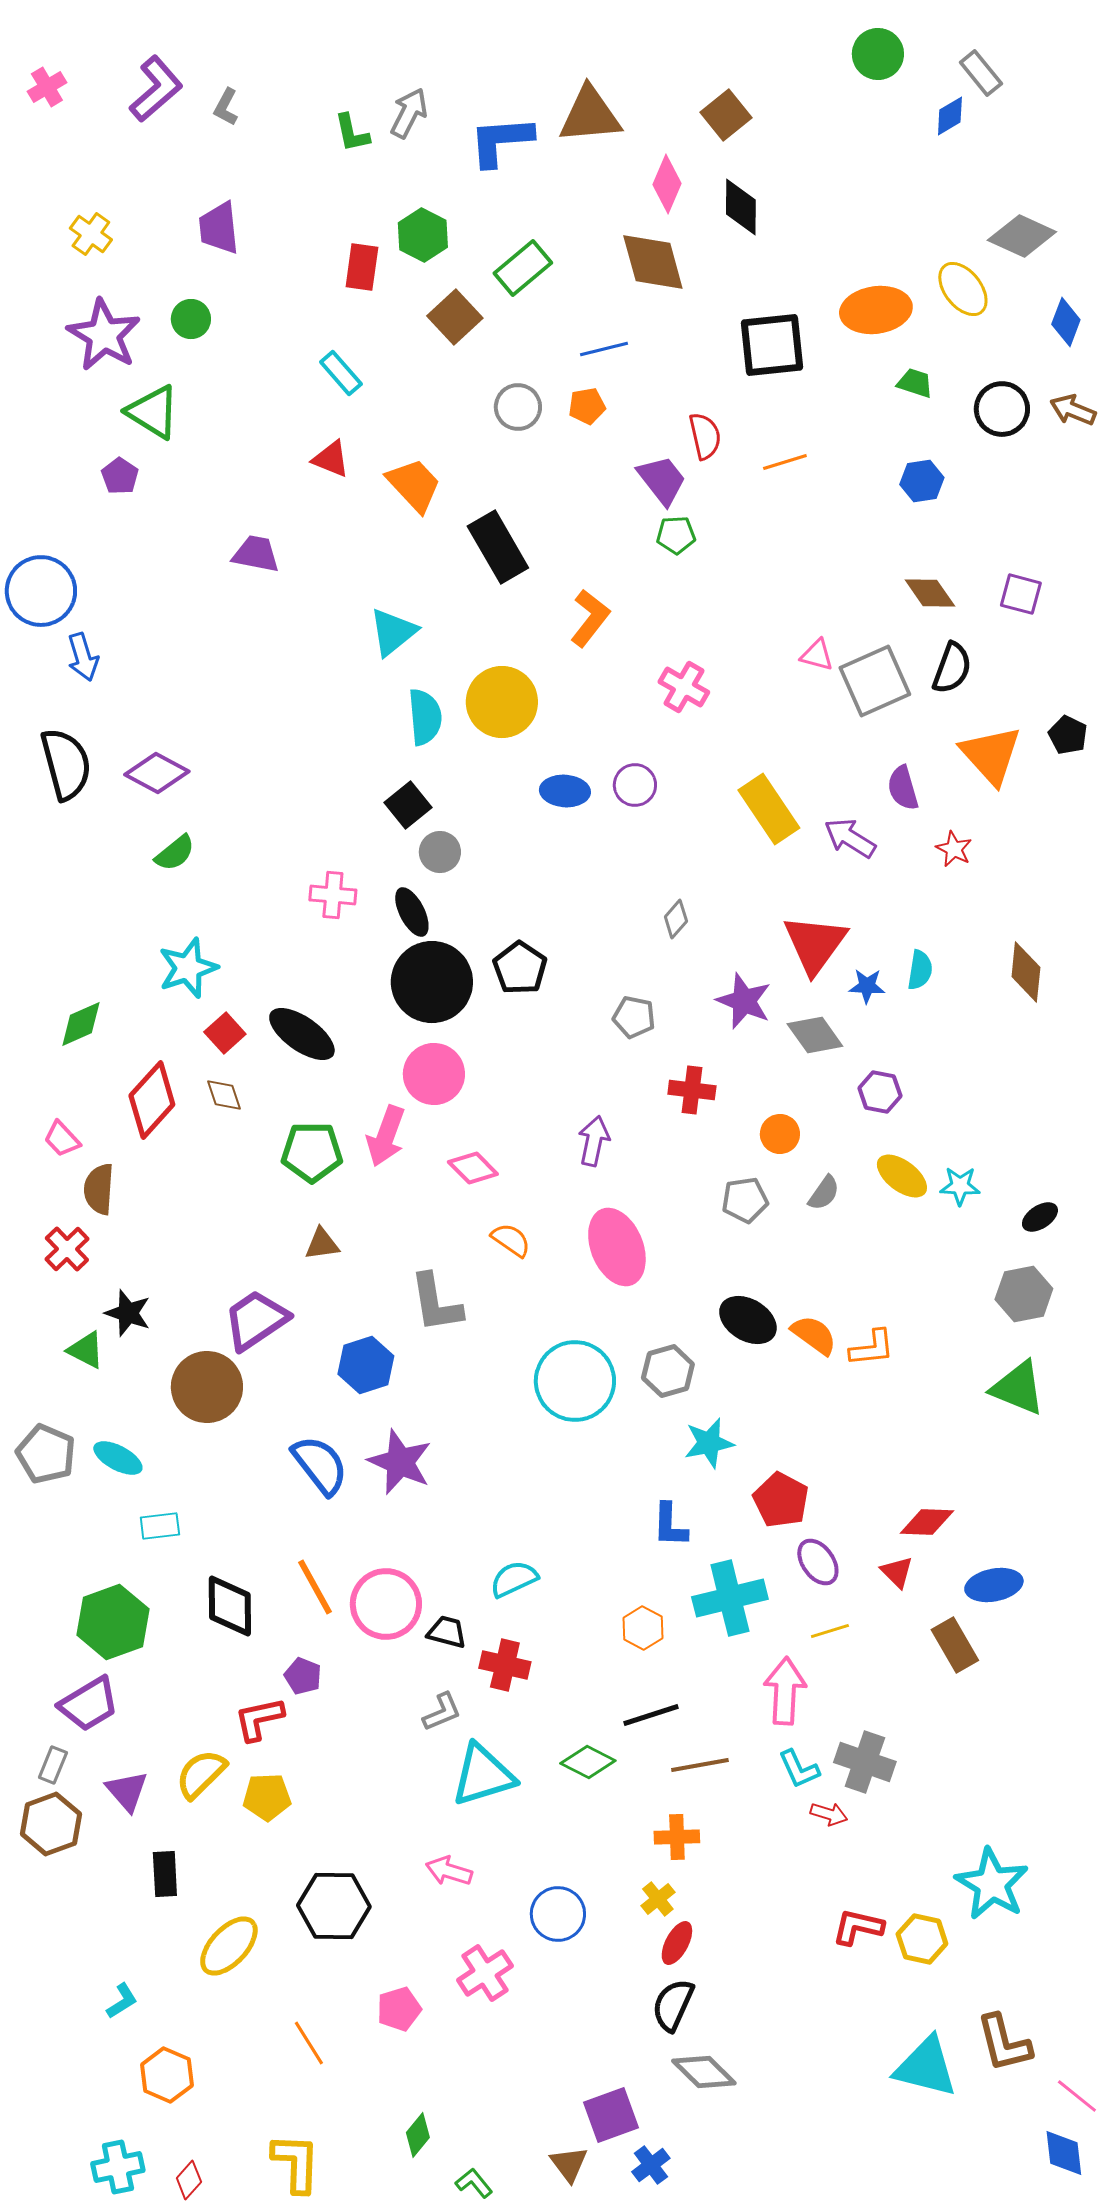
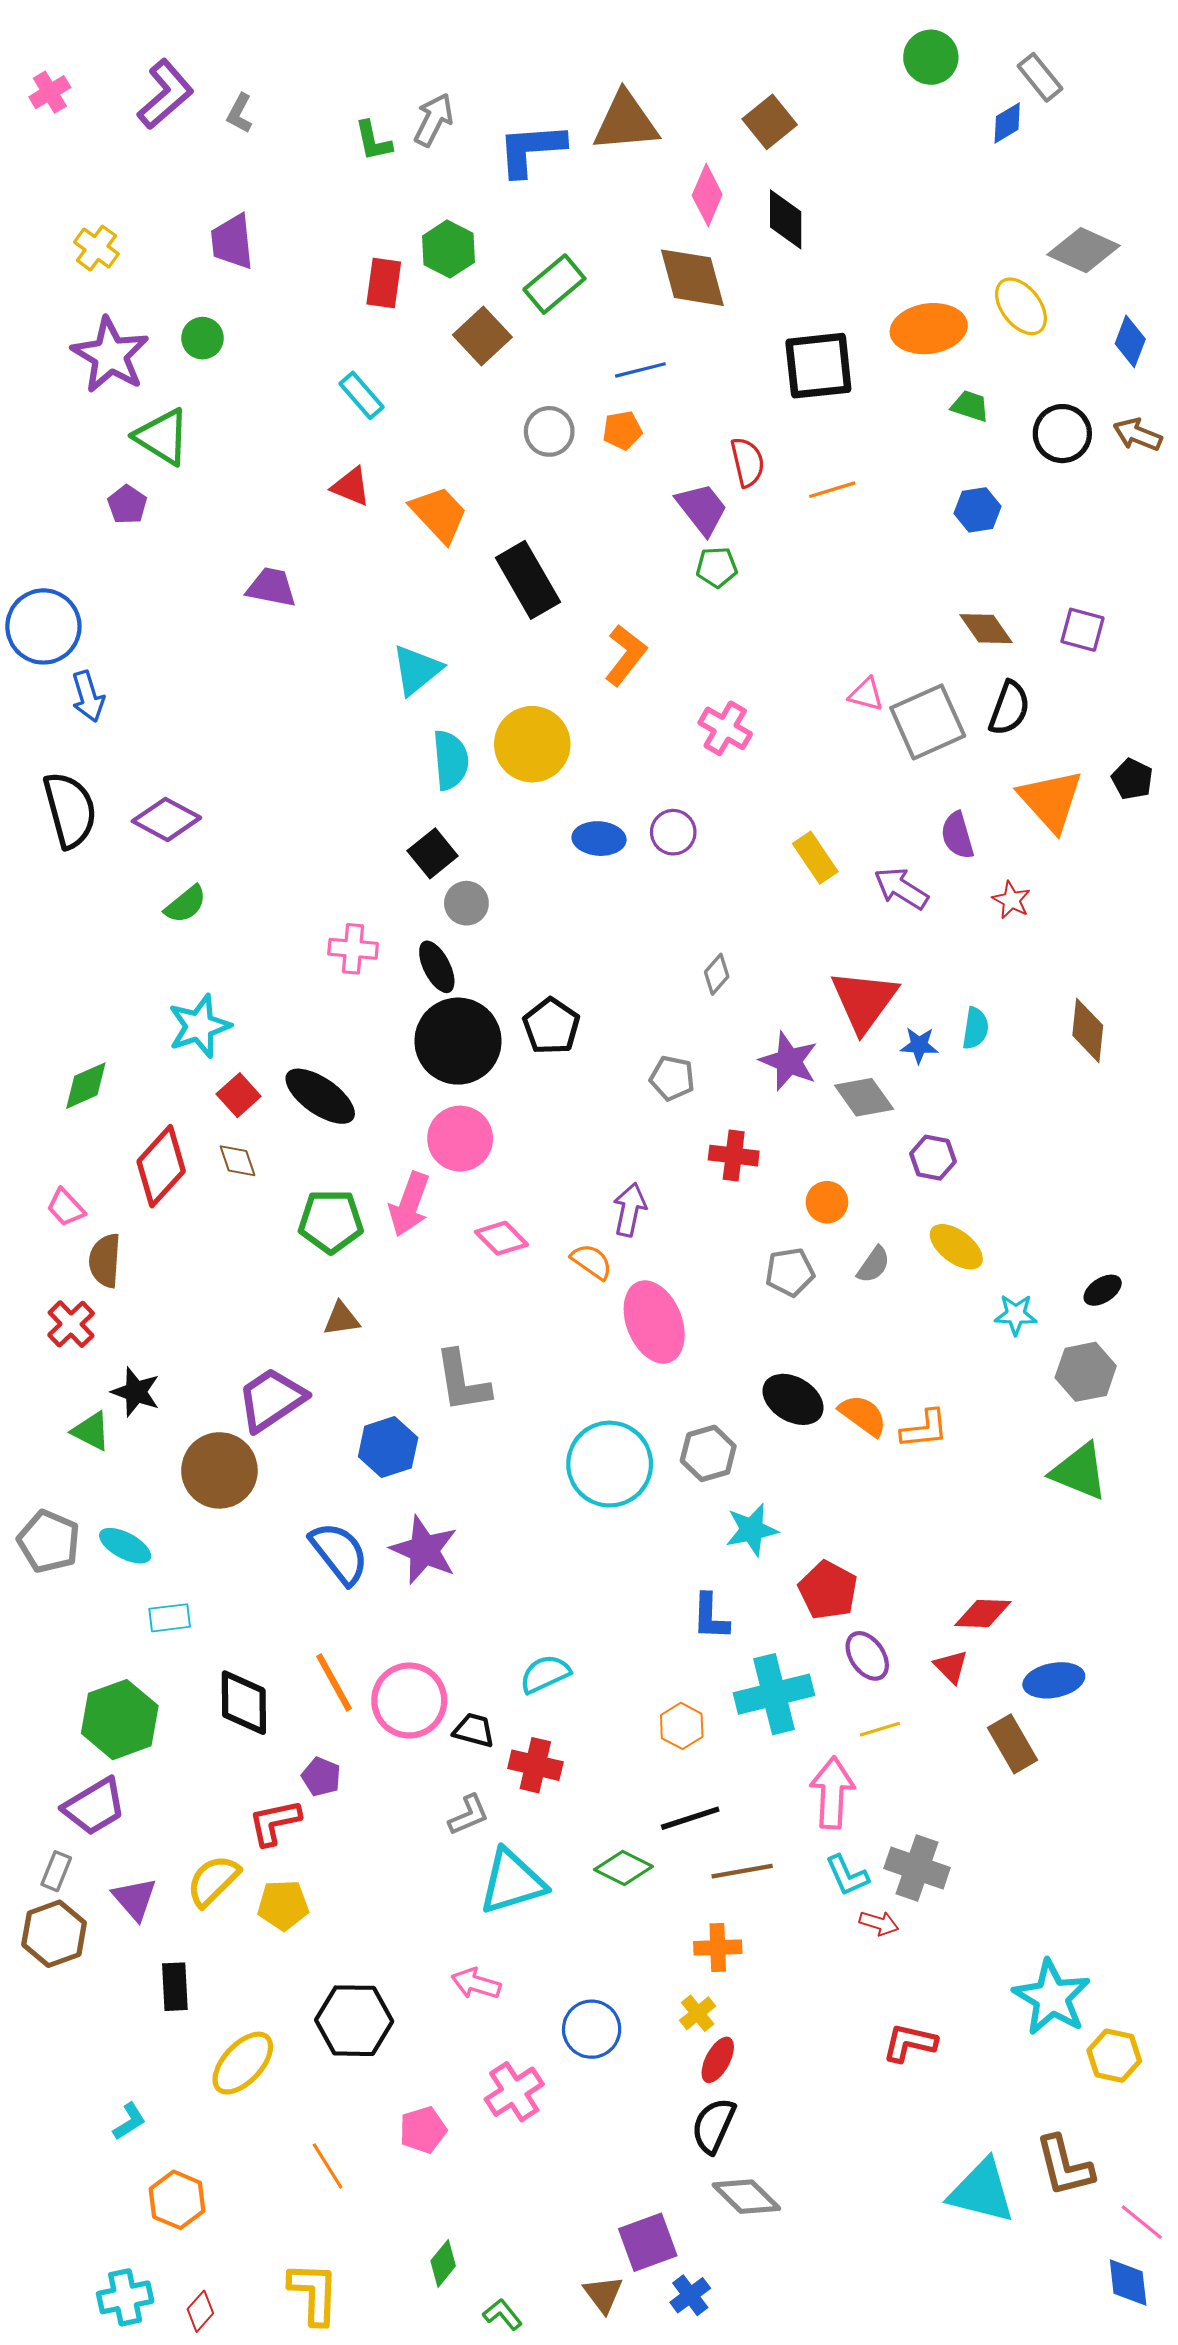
yellow rectangle: (769, 809) -> (815, 858), size x0.7
cyan star: (960, 1186) -> (1016, 1315), moved
orange semicircle: (511, 1240) -> (592, 1262), moved
yellow hexagon: (922, 1939) -> (1114, 2056), moved

